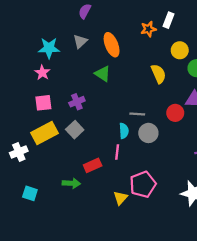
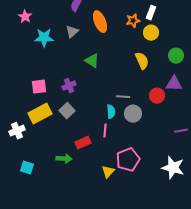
orange ellipse: (112, 45) -> (100, 22), moved
yellow circle: (180, 50) -> (151, 33), moved
pink star: (42, 73) -> (25, 17), moved

